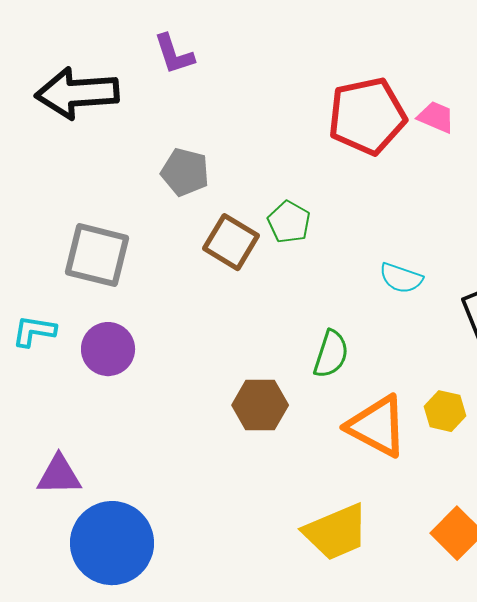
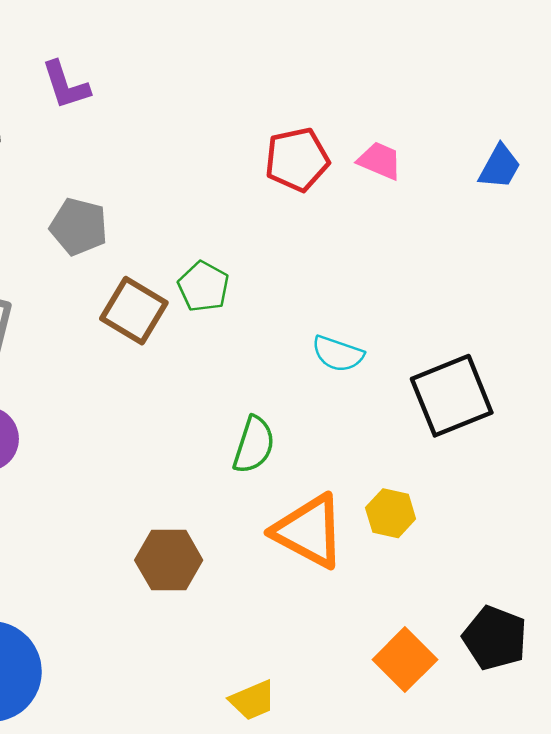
red pentagon: (367, 116) -> (297, 159), size x0.7
brown hexagon: (260, 405) -> (169, 560), moved
yellow trapezoid: (336, 532) -> (253, 700), moved, size x0.6

